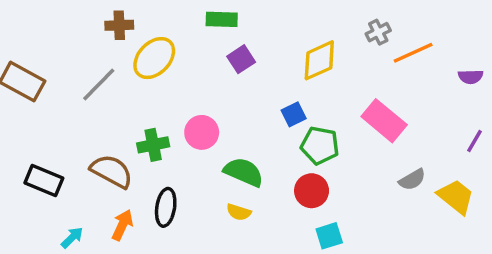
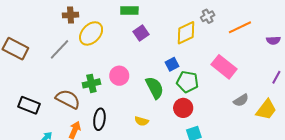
gray cross: (378, 32) -> (208, 16), moved
green semicircle: (244, 172) -> (155, 88), moved, turned 40
yellow trapezoid: (456, 197) -> (266, 110), turned 90

